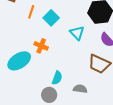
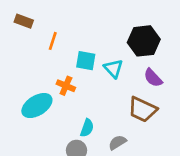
cyan square: (51, 18) -> (86, 61), moved, turned -35
gray semicircle: (80, 89) -> (117, 142), turned -40

